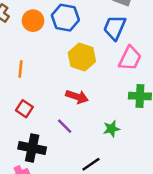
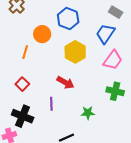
orange circle: (33, 21) -> (42, 34), moved
purple line: (65, 126) -> (51, 104), turned 32

